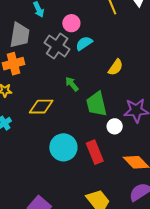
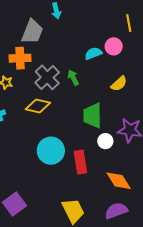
pink circle: (71, 23) -> (114, 46), moved
gray cross: (57, 46) -> (47, 77), moved
green arrow: (72, 84) -> (73, 78), moved

